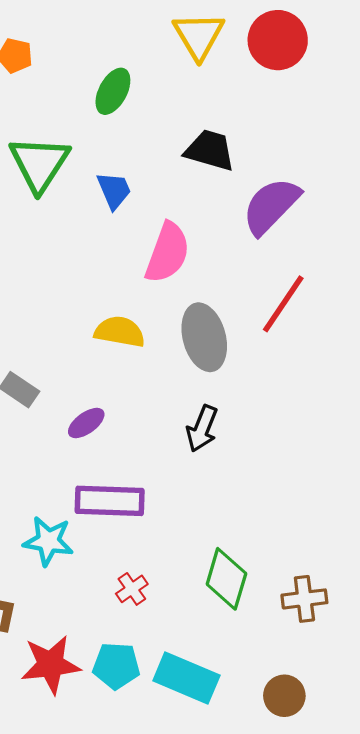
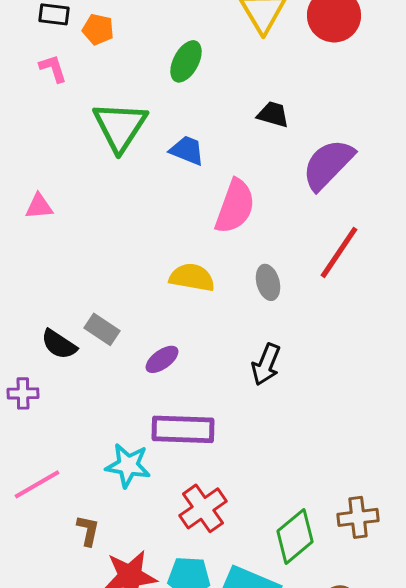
black trapezoid: (210, 150) -> (273, 114), size x0.7
blue trapezoid: (114, 190) -> (187, 150), turned -45
gray ellipse: (204, 337) -> (268, 282), size x0.6
green diamond: (226, 579) -> (295, 536), moved, turned 34
red cross: (132, 589) -> (203, 508), size x1.6

